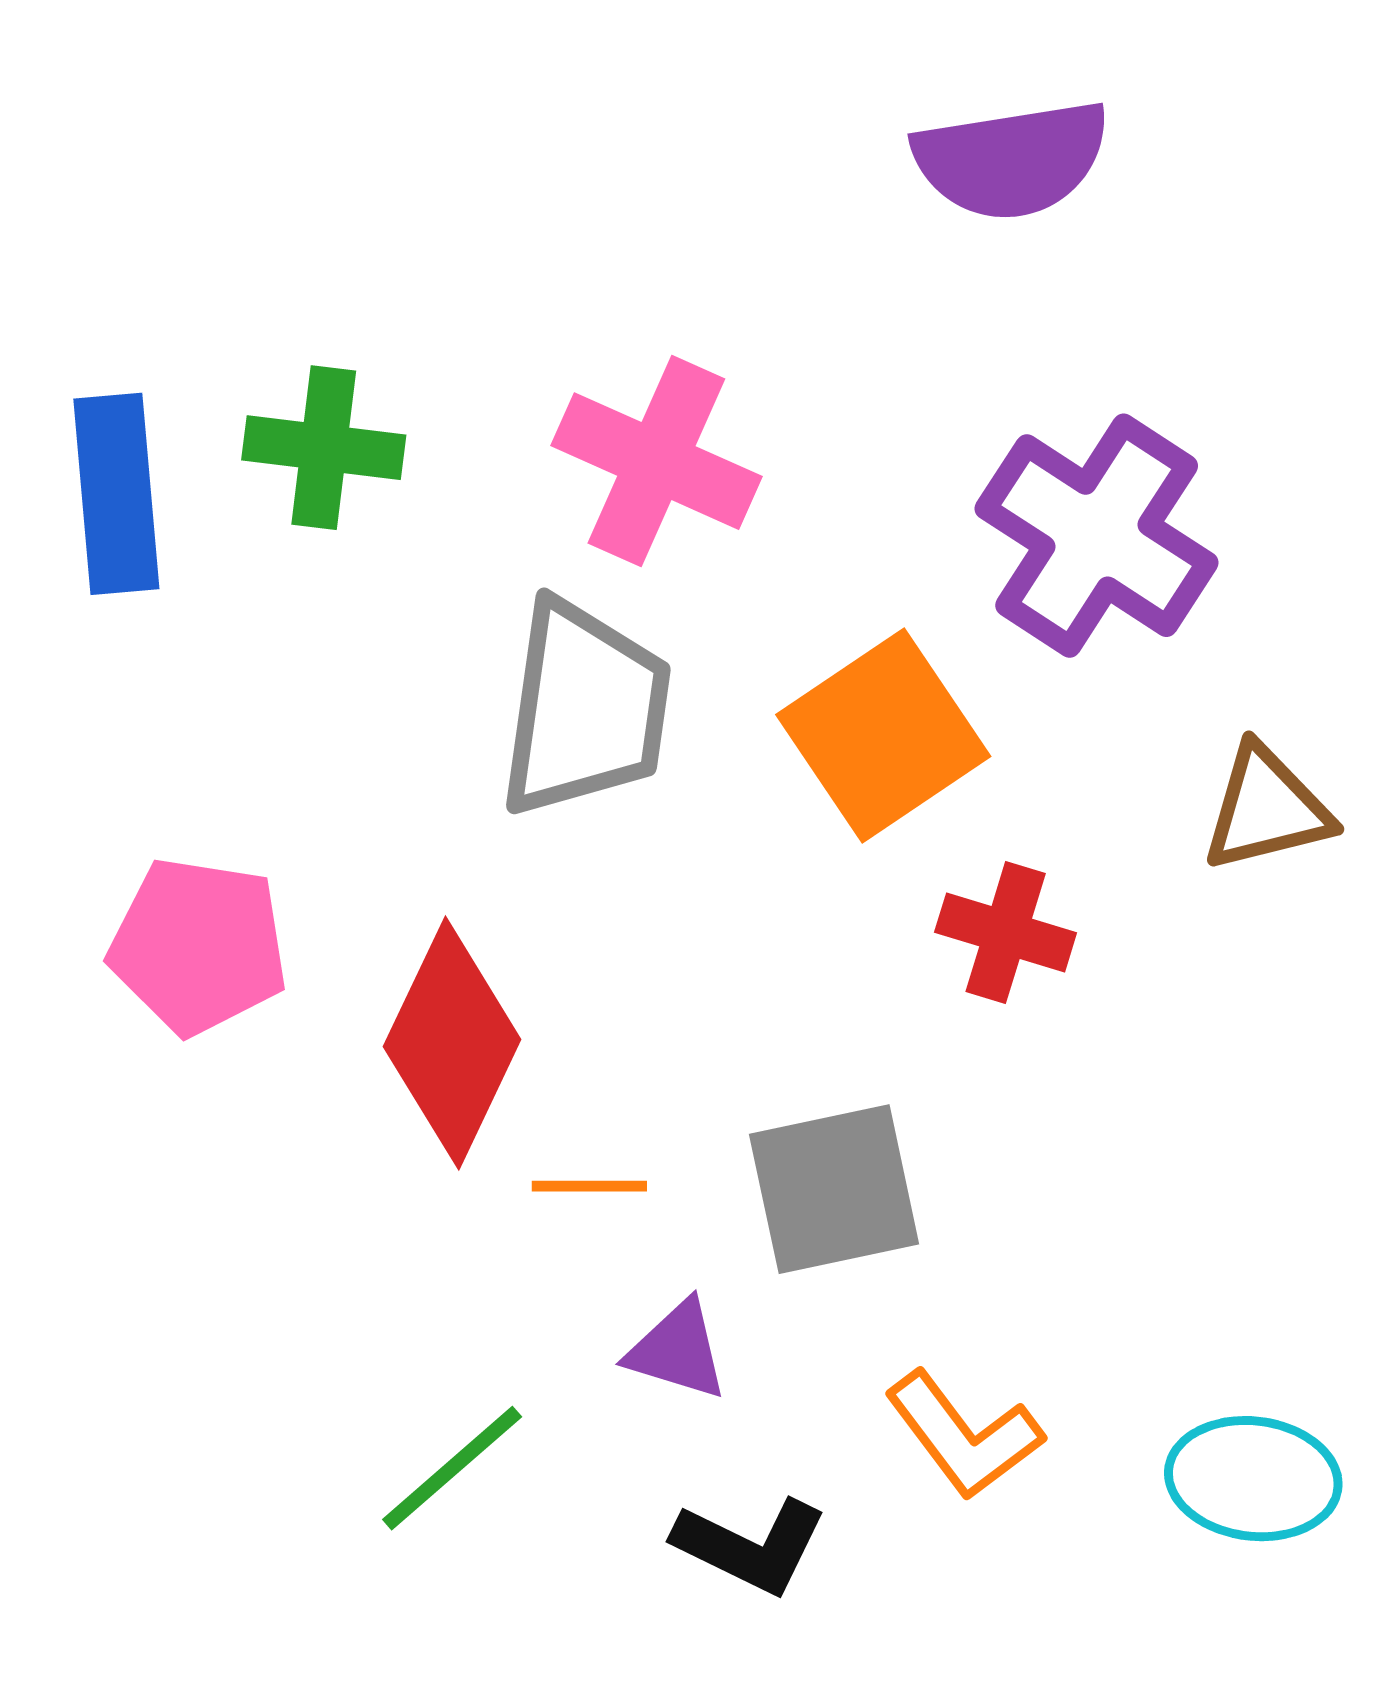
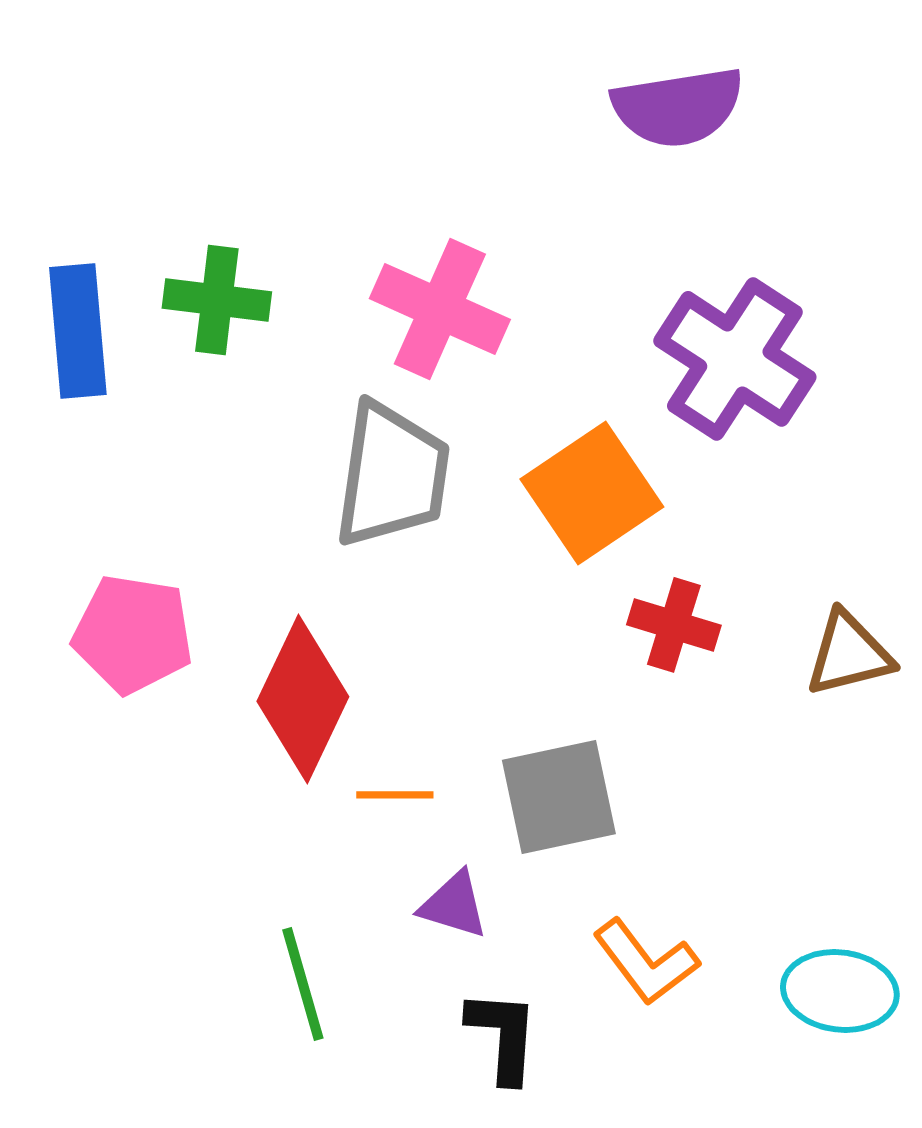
brown triangle: (1267, 809) -> (849, 654), moved
green line: (452, 1468) -> (303, 984), turned -65
black L-shape: (750, 1546) -> (503, 1036), turned -112

